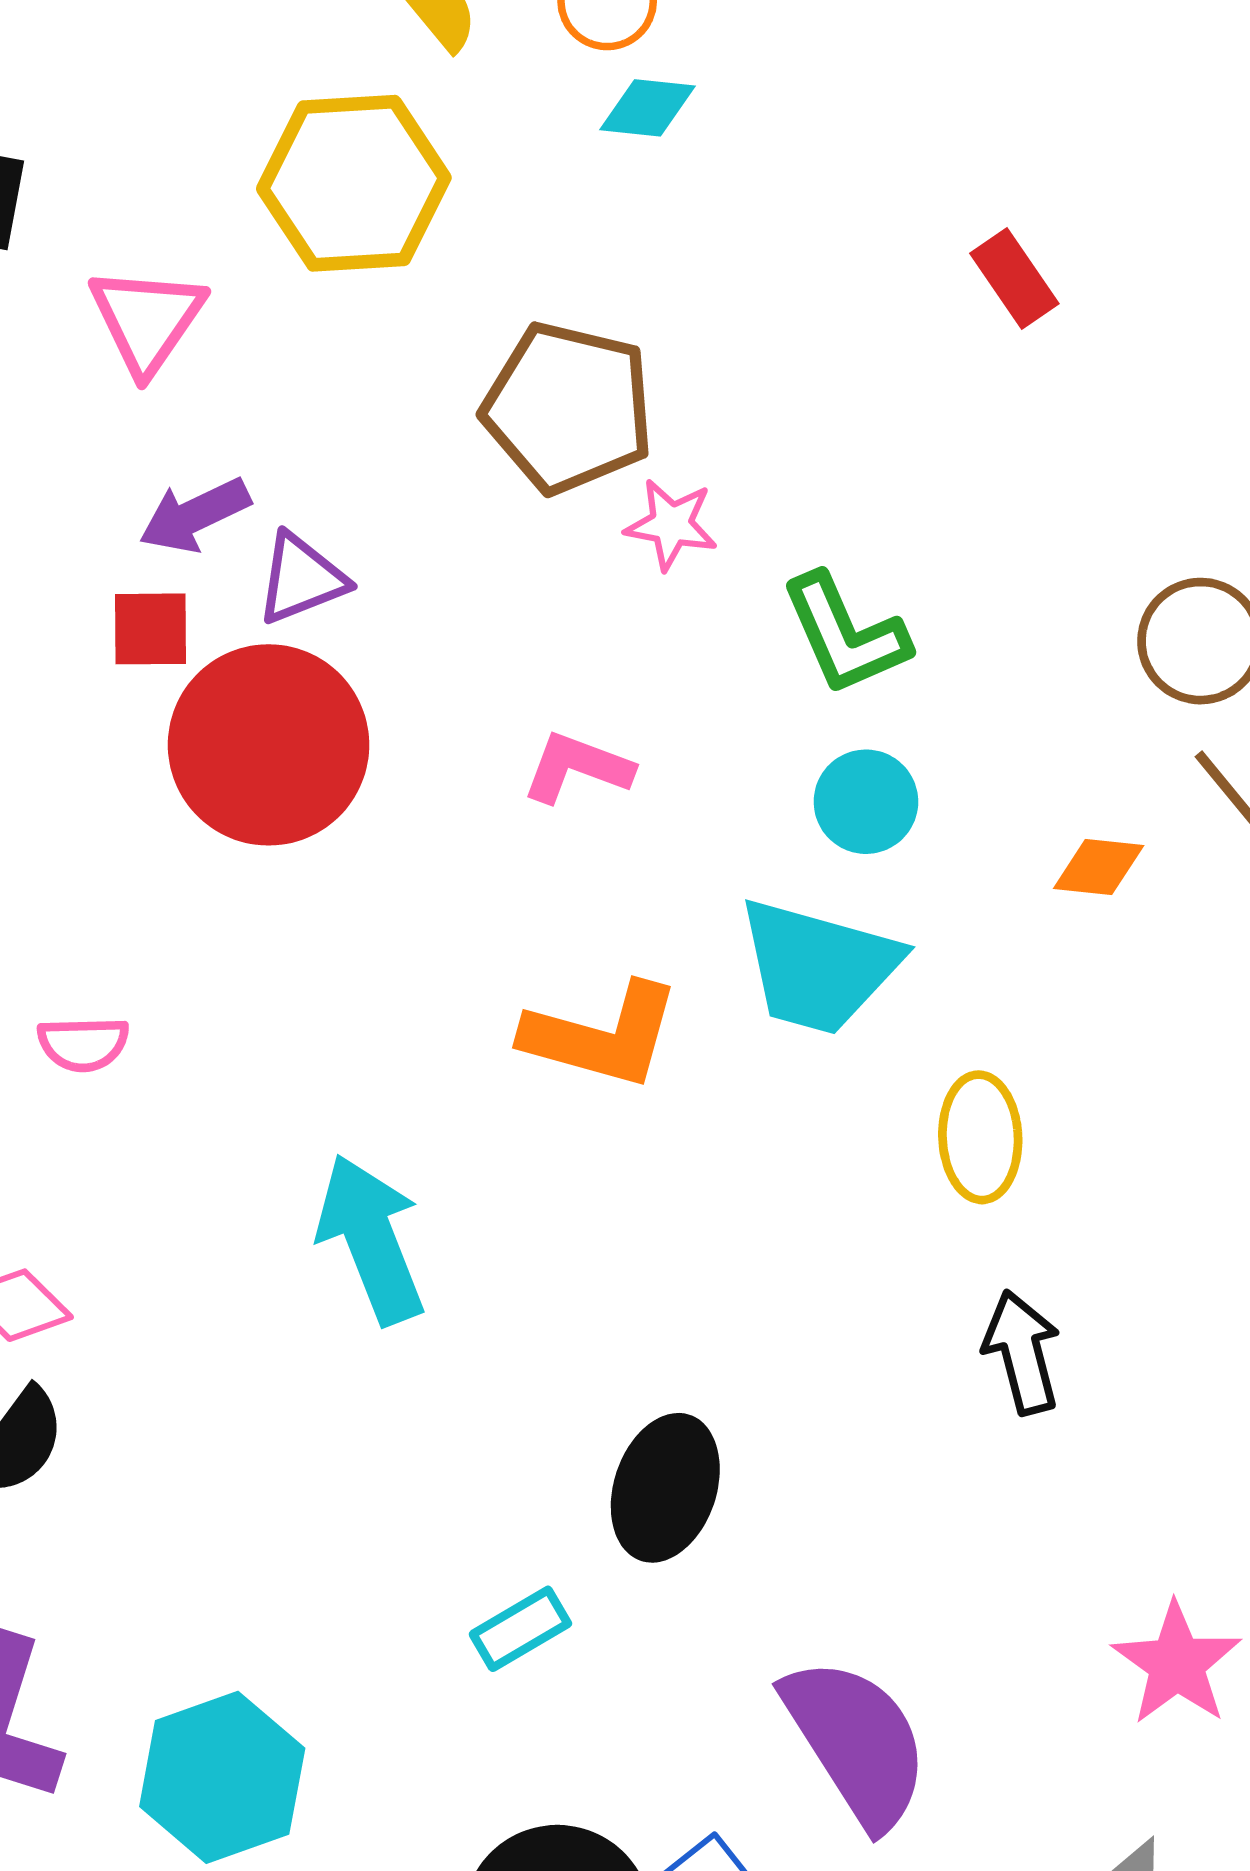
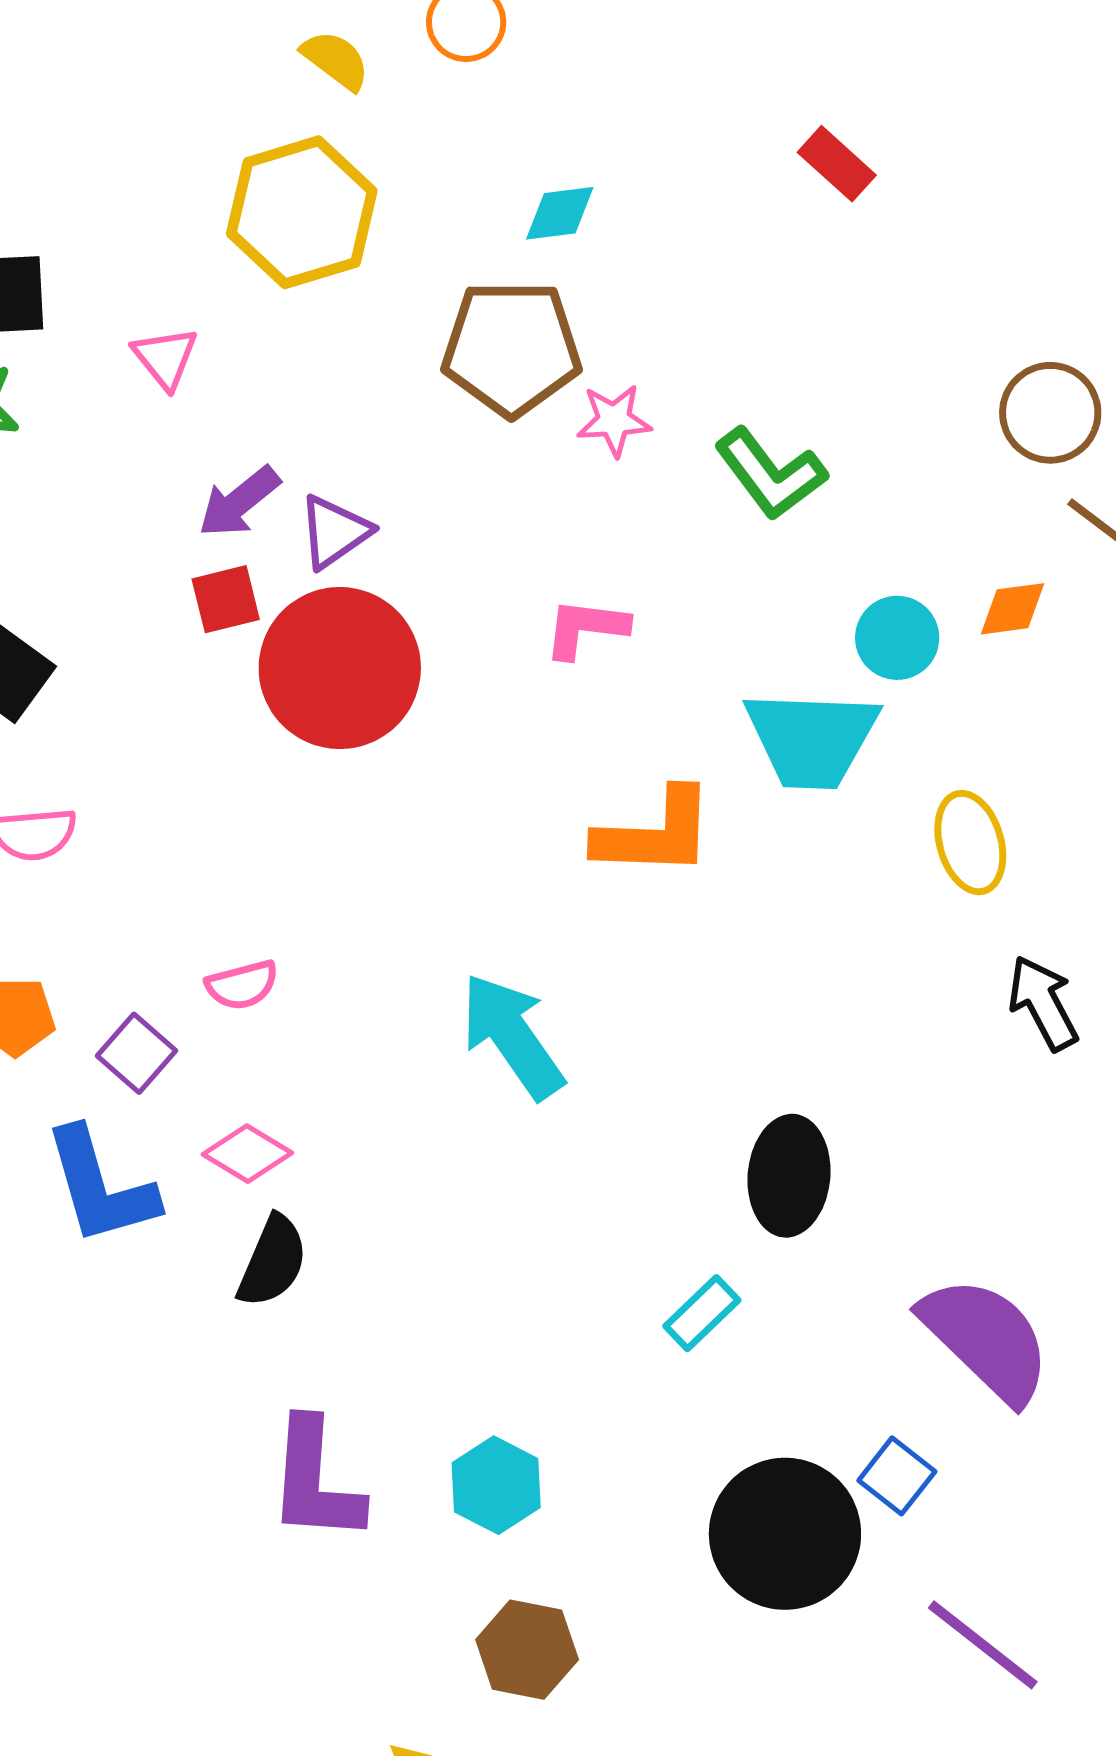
cyan diamond: (647, 108) -> (560, 213), moved
pink triangle: (147, 320) -> (165, 358), size x0.7
cyan circle: (866, 802) -> (897, 638), moved
pink semicircle: (83, 1044) -> (242, 985), moved
cyan hexagon: (222, 1777) -> (496, 1485), size x0.7

